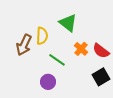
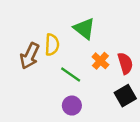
red semicircle: (101, 51) -> (125, 63), turned -144
purple circle: (48, 82) -> (72, 106), moved

